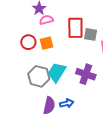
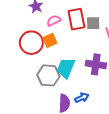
pink semicircle: (46, 20) -> (54, 21), moved
red circle: (28, 42) -> (31, 43), size x1.5

